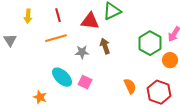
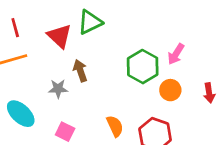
red triangle: (90, 21) -> (59, 36), turned 36
gray star: (82, 52) -> (58, 89), moved
pink square: (85, 82) -> (65, 132), moved

